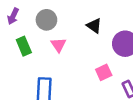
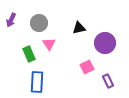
black triangle: (94, 26) -> (79, 28), turned -48
green rectangle: (24, 46) -> (29, 54), moved

